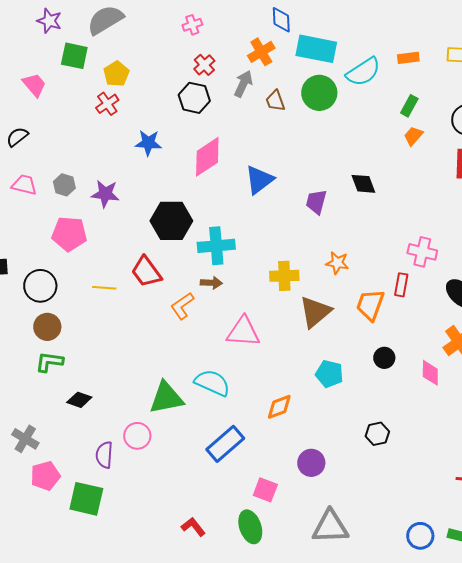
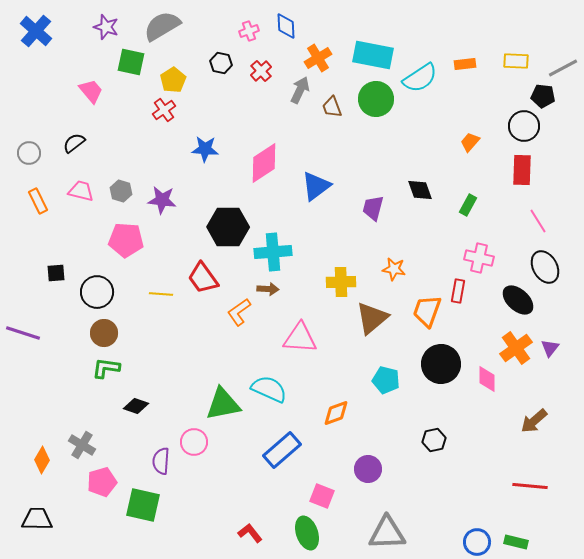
blue diamond: (281, 20) -> (286, 26), moved
black hexagon: (194, 98) -> (221, 63), moved, size x0.7
green rectangle: (409, 106) -> (468, 205), moved
black circle: (384, 358) -> (441, 364), size x1.8

